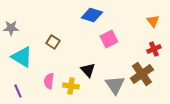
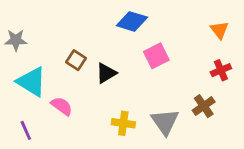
black triangle: (88, 70) -> (106, 73), moved, turned 42
brown cross: (142, 74) -> (204, 106), size x0.7
pink semicircle: (49, 81) -> (62, 106), moved, turned 119
yellow cross: (71, 86) -> (123, 123), moved

